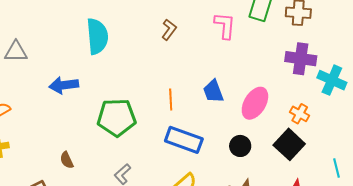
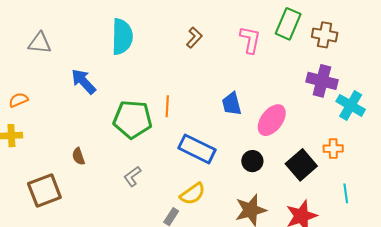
blue arrow: (64, 85) -> (84, 82), turned 48
orange line: (171, 100) -> (167, 106), moved
orange cross: (300, 114) -> (333, 149), moved, turned -36

